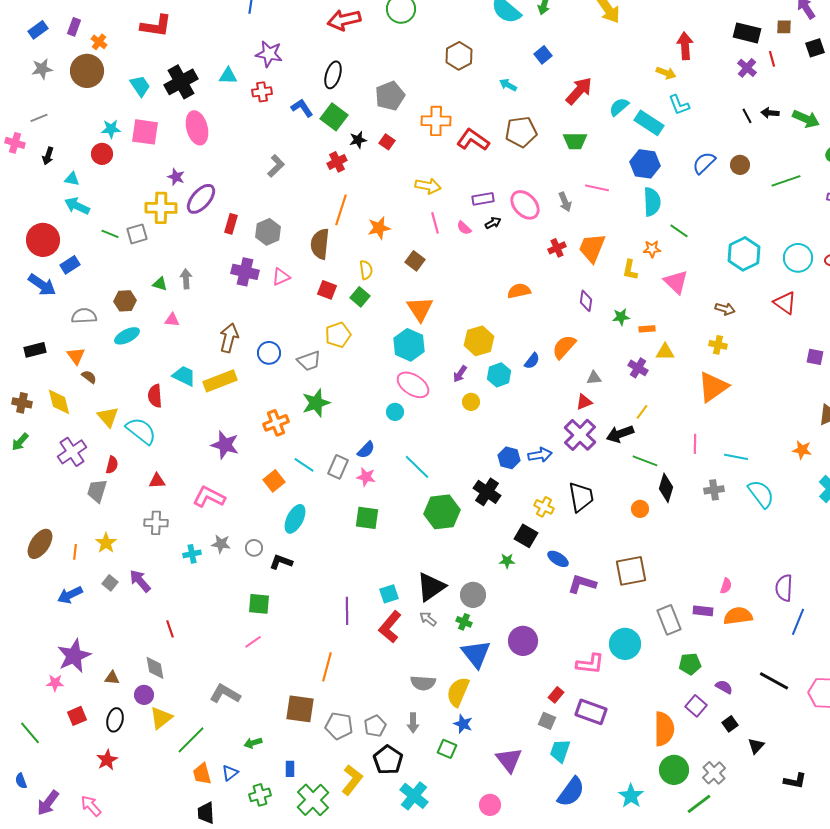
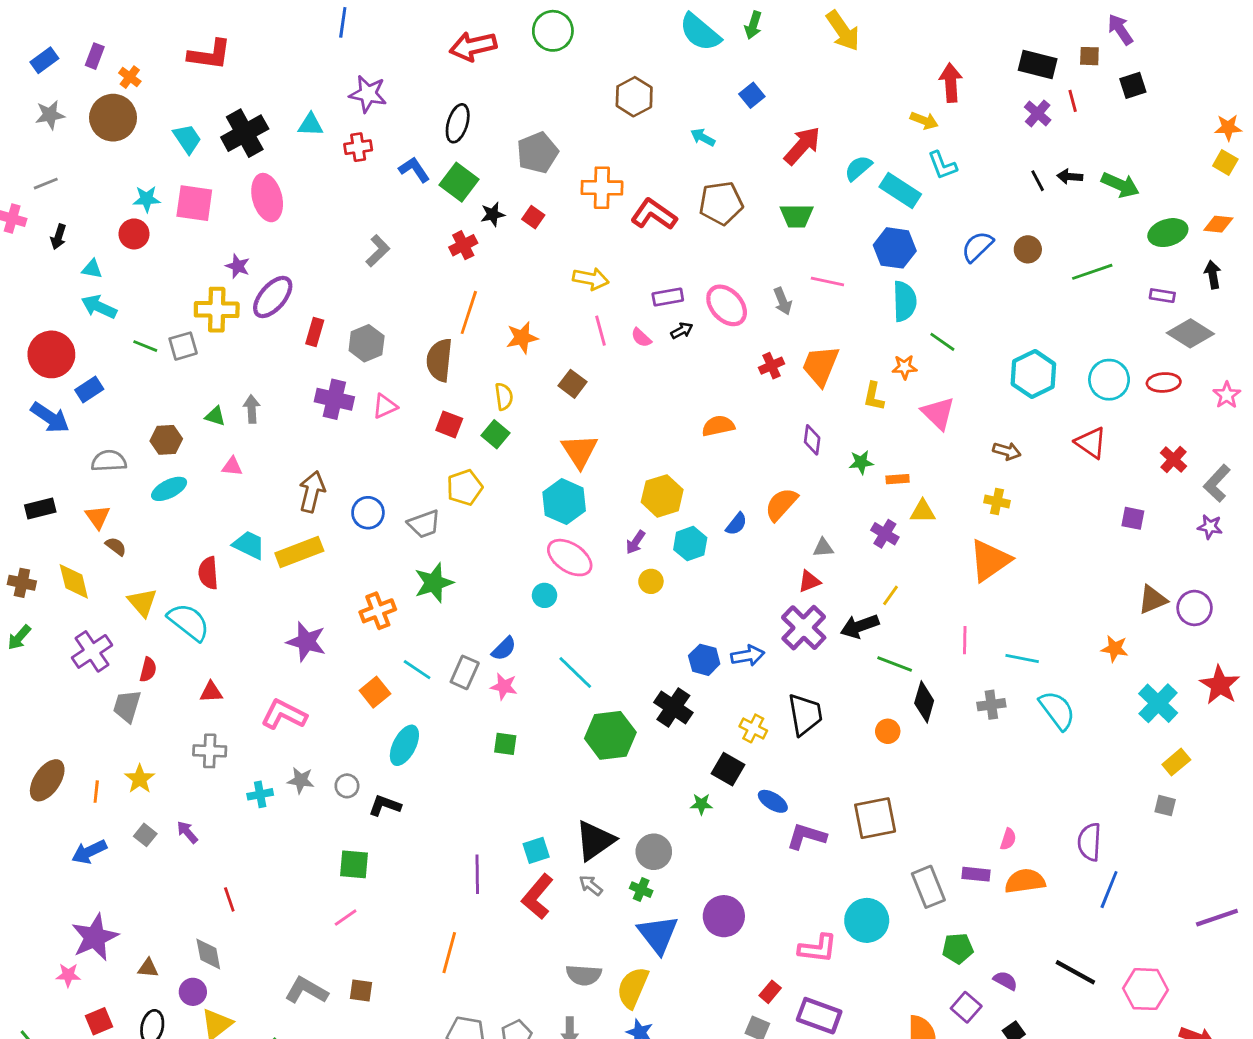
green square: (367, 518) -> (505, 744), size x0.7
purple arrow: (140, 581) -> (187, 832), size x0.7
brown square: (300, 709) -> (361, 990), moved, size x0.6

